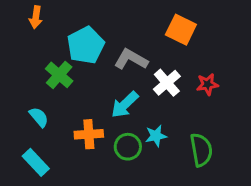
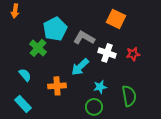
orange arrow: (36, 17) -> (15, 11), moved
white cross: (167, 83) -> (107, 53), turned -30
green circle: (128, 147) -> (94, 107), moved

